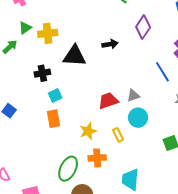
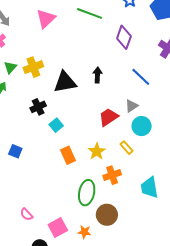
black arrow: (110, 44) -> (97, 75), moved, turned -63
blue line: (162, 72) -> (141, 77), moved
orange rectangle: (54, 119) -> (68, 155), moved

